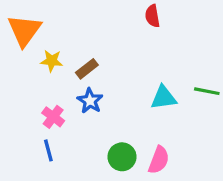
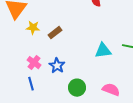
blue star: (90, 101) -> (57, 66), moved
pink semicircle: (159, 160) -> (111, 90), moved, turned -90

